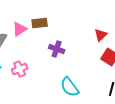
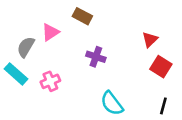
brown rectangle: (40, 23) -> (82, 16), moved, turned 35

